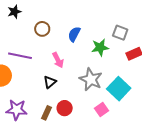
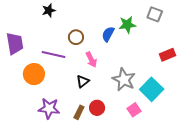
brown circle: (42, 29) -> (76, 37), moved
gray square: (120, 33) -> (155, 14), moved
green star: (100, 47) -> (127, 25), moved

